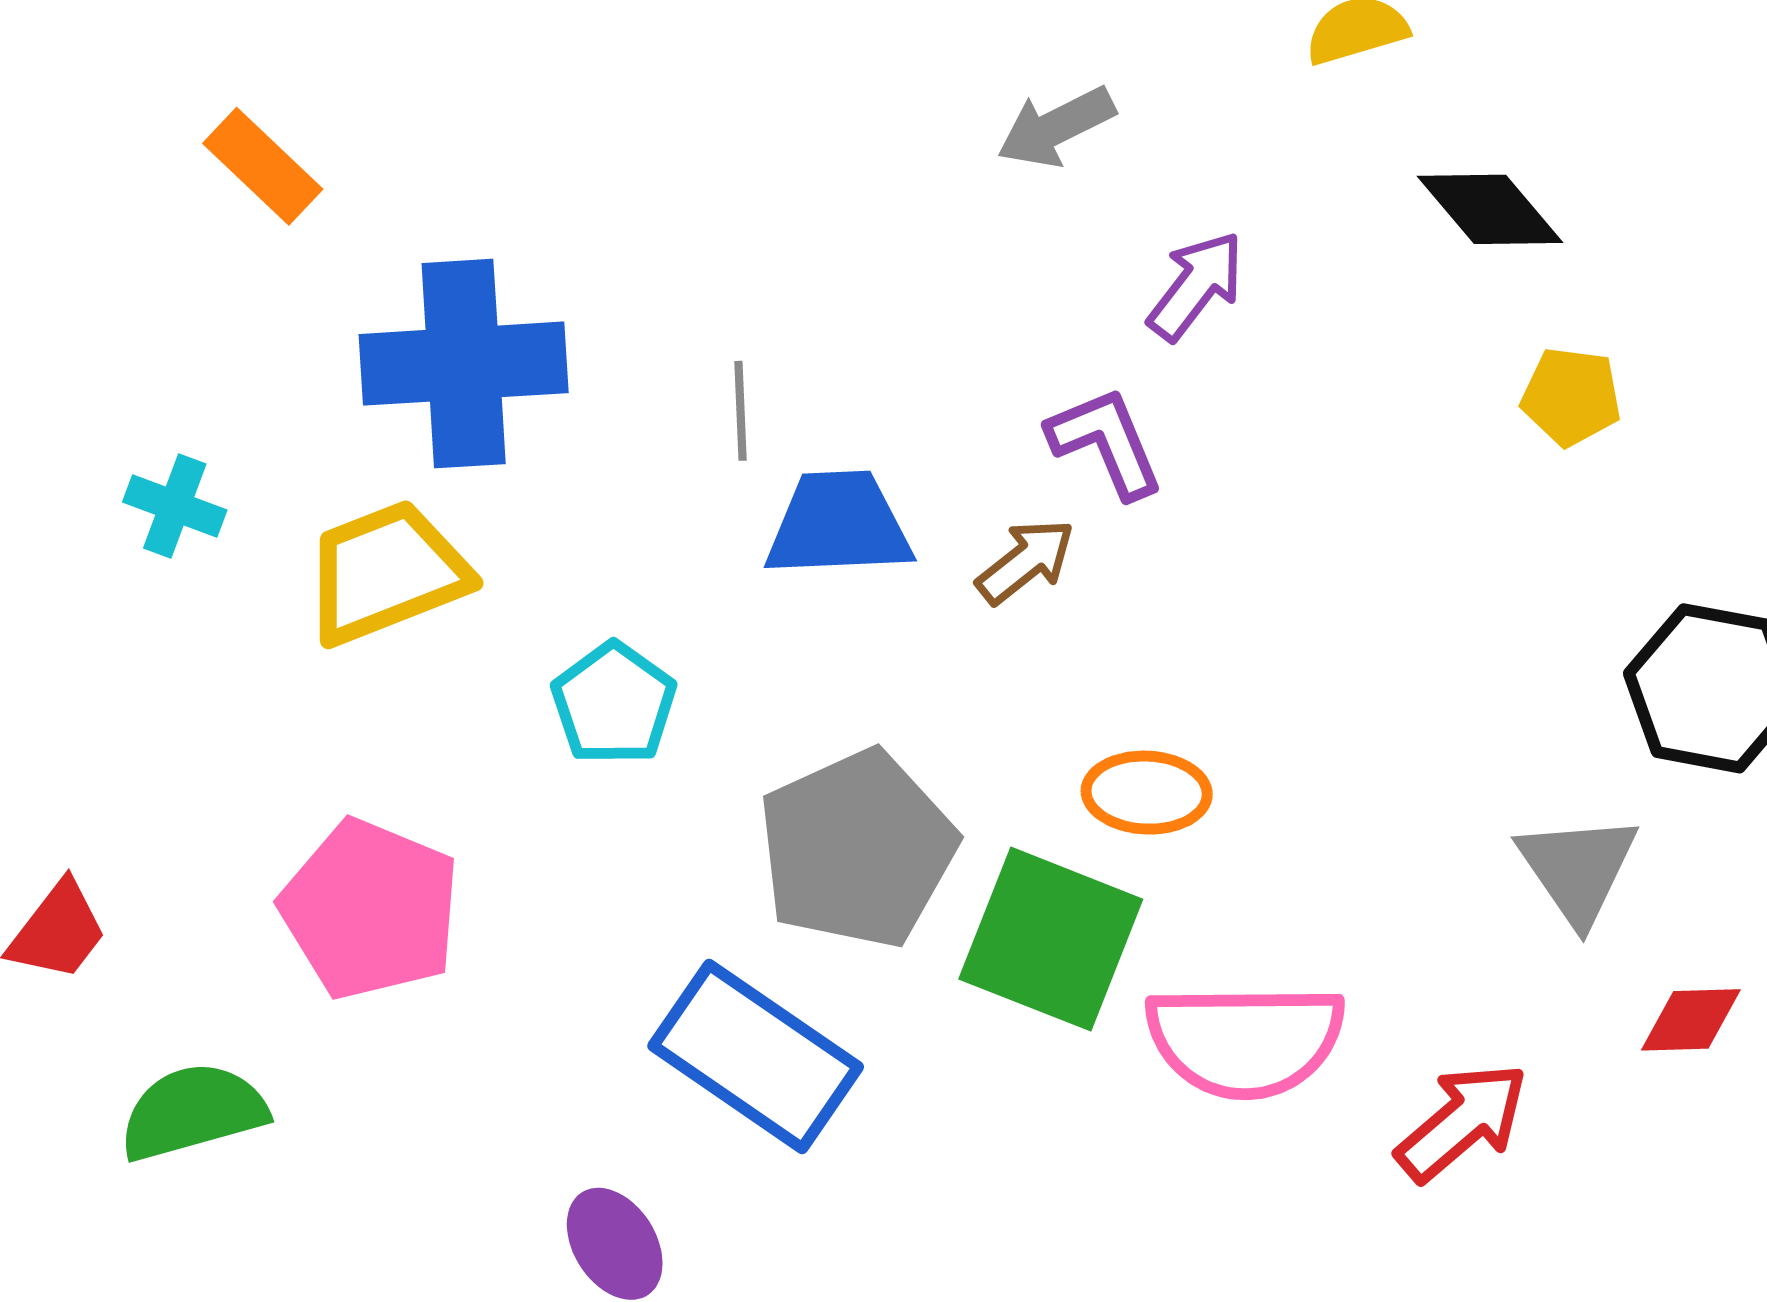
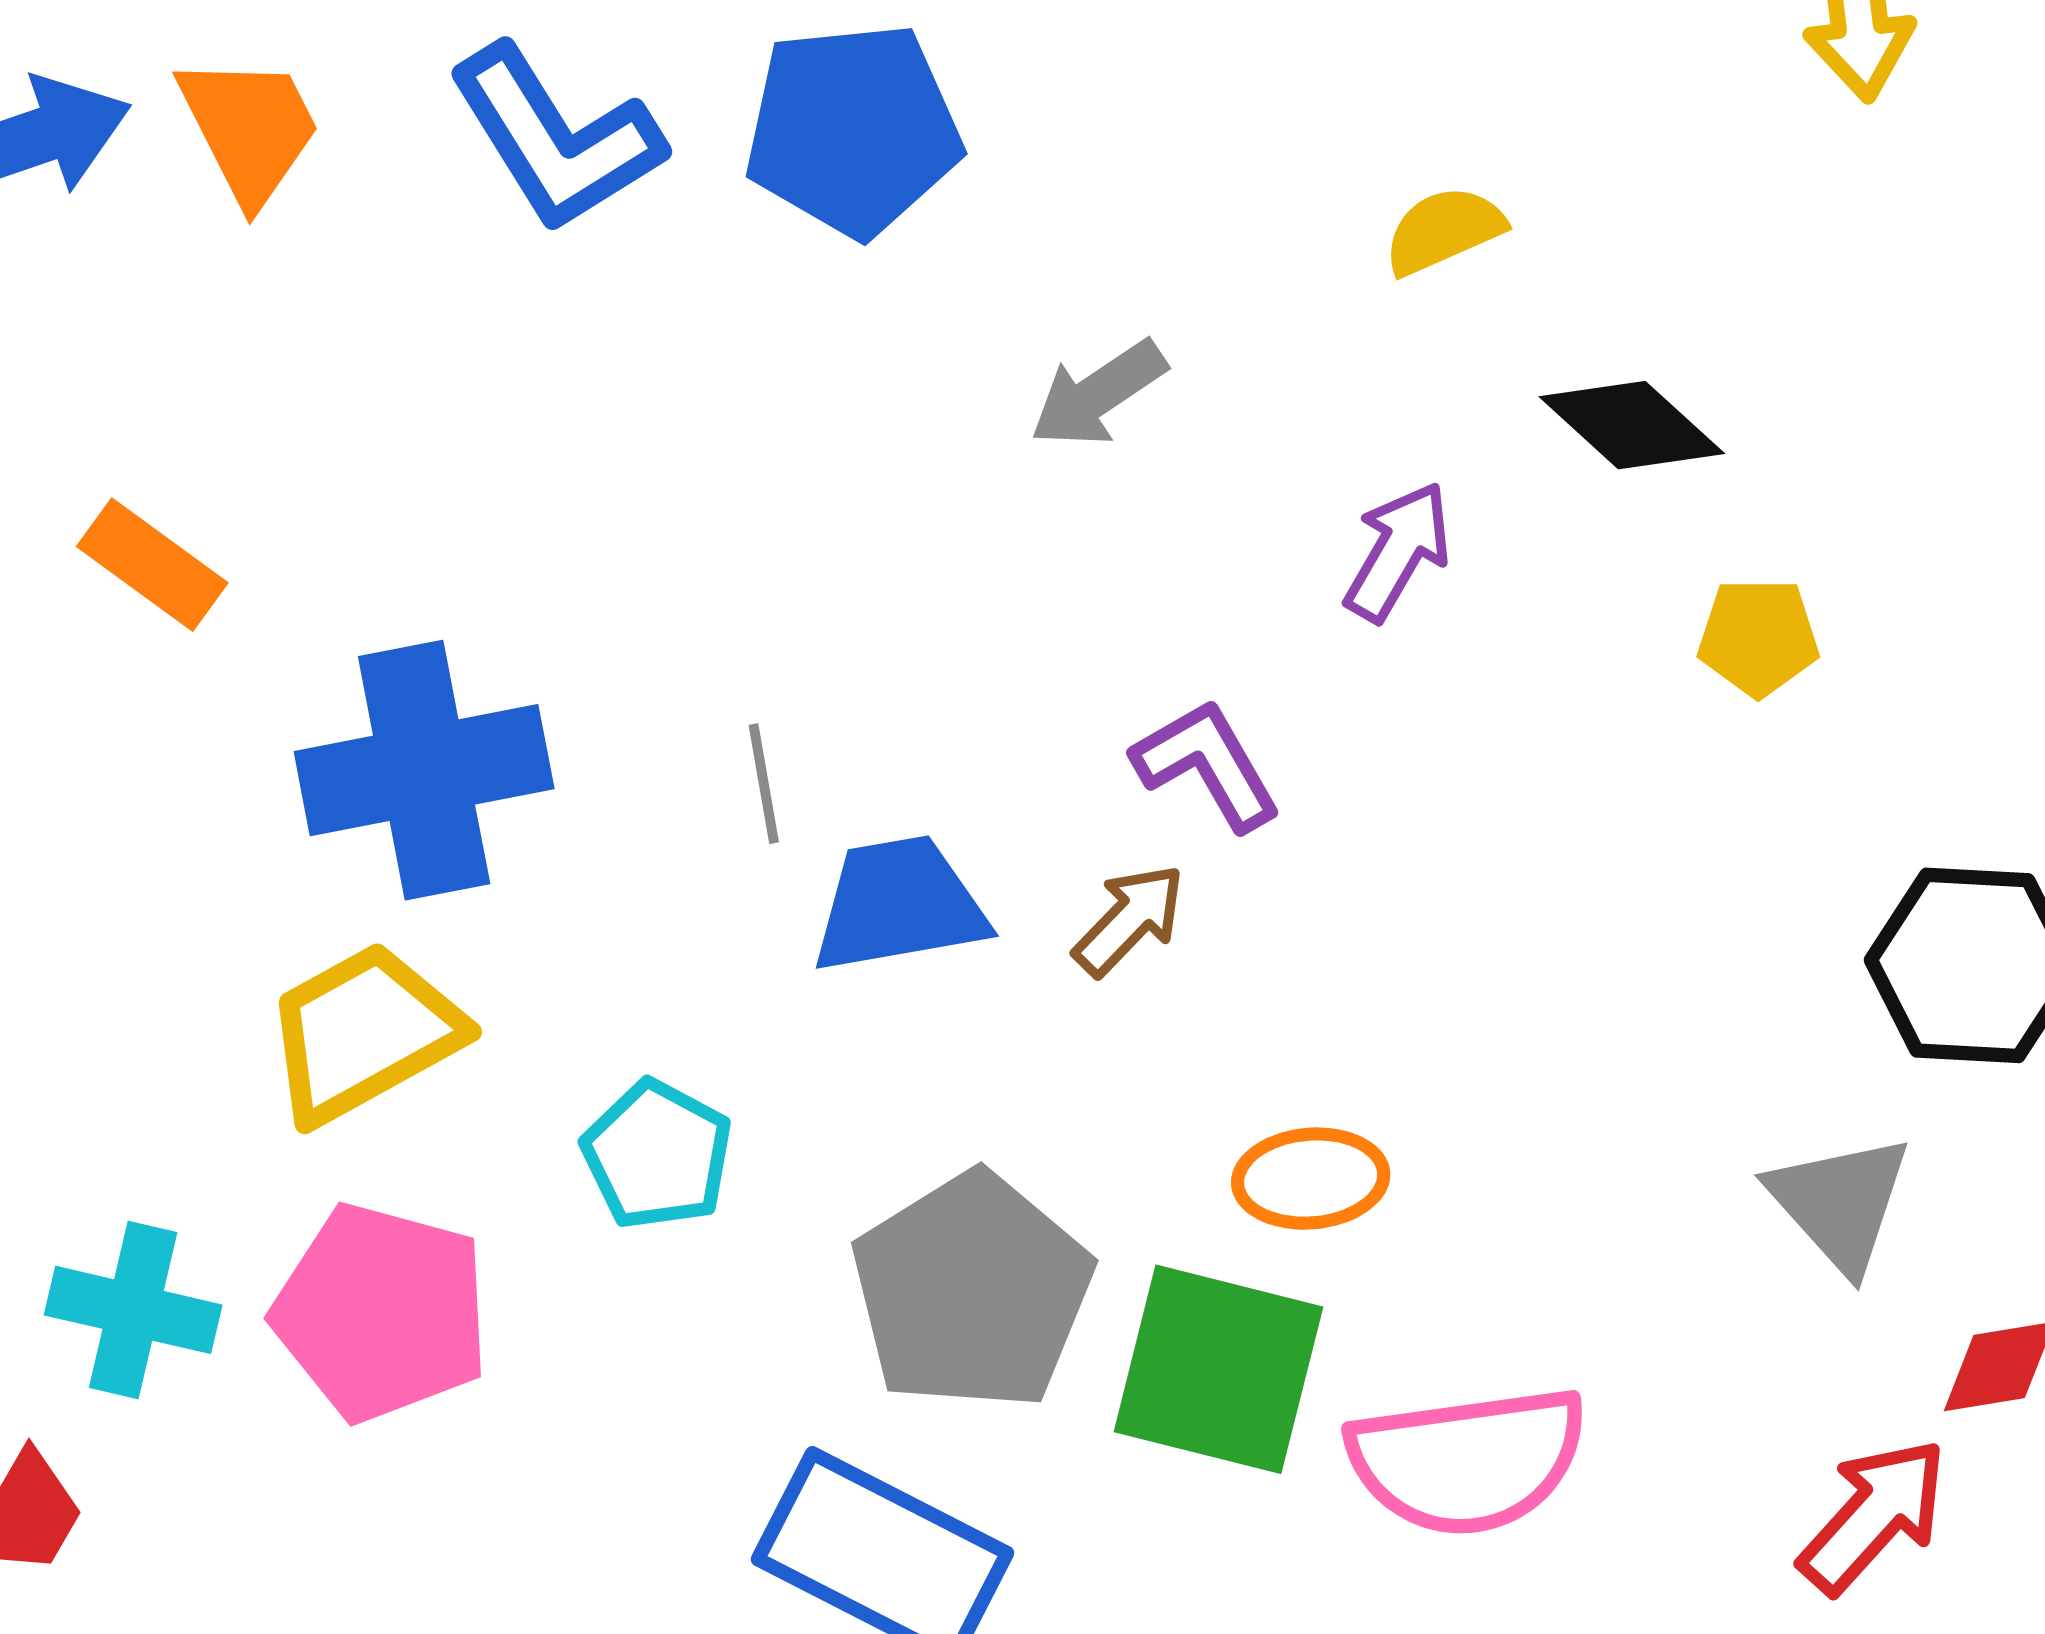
purple arrow: (1196, 286) -> (1398, 551), moved
cyan cross: (175, 506) -> (133, 1310), moved, size x1.4
pink pentagon: (370, 909) -> (382, 1312), moved
red arrow: (1462, 1122) -> (1873, 1516), moved

